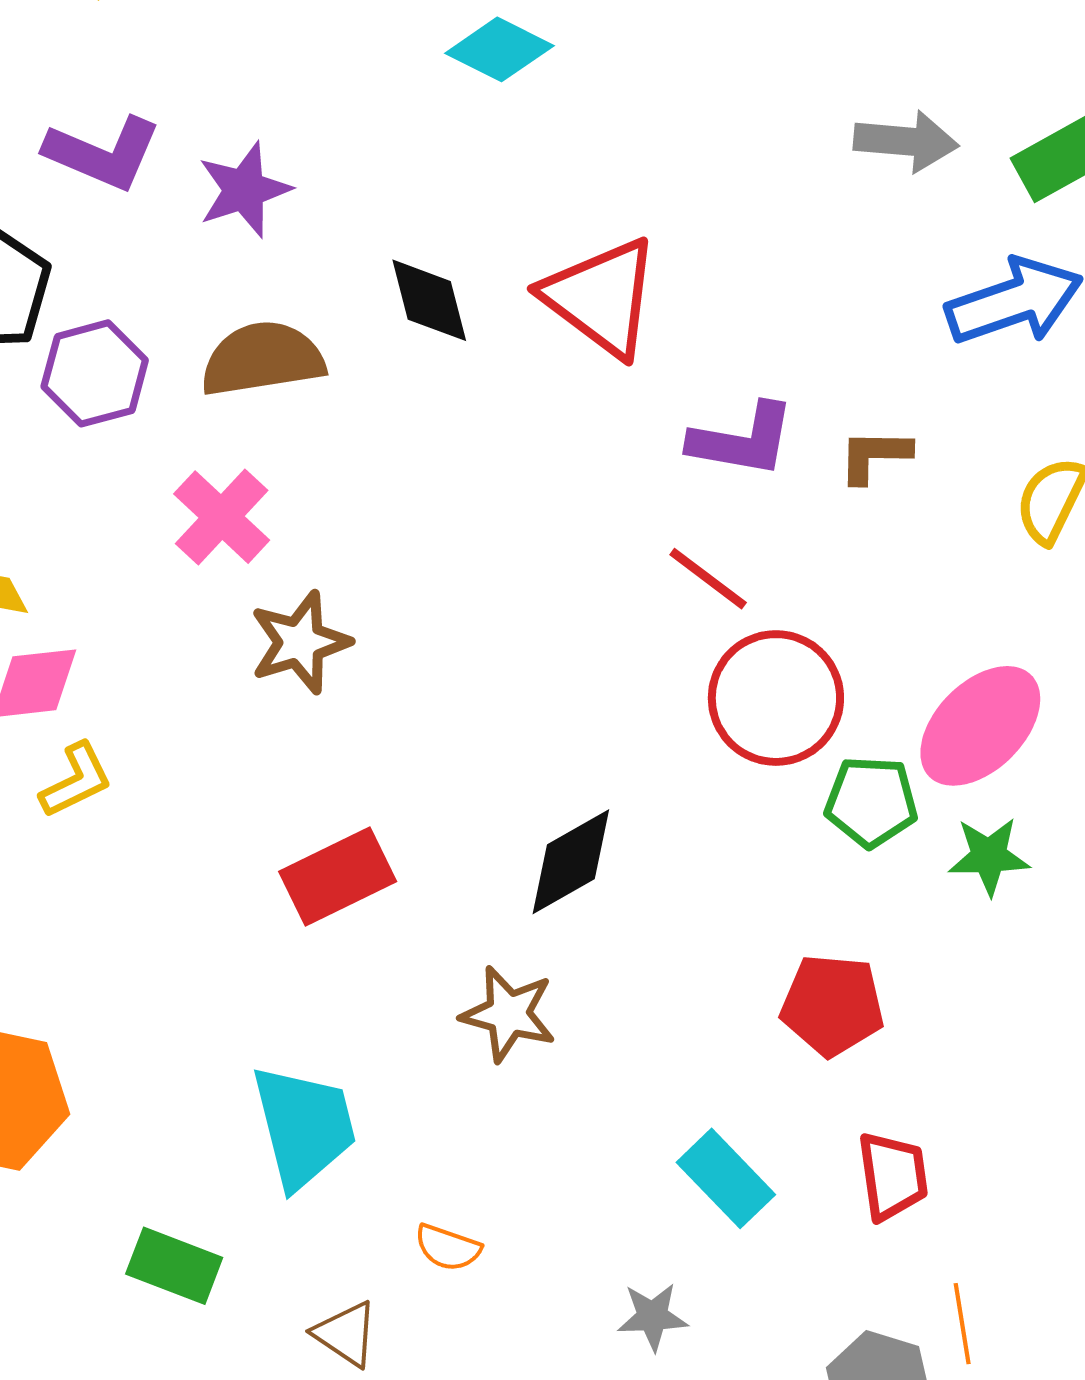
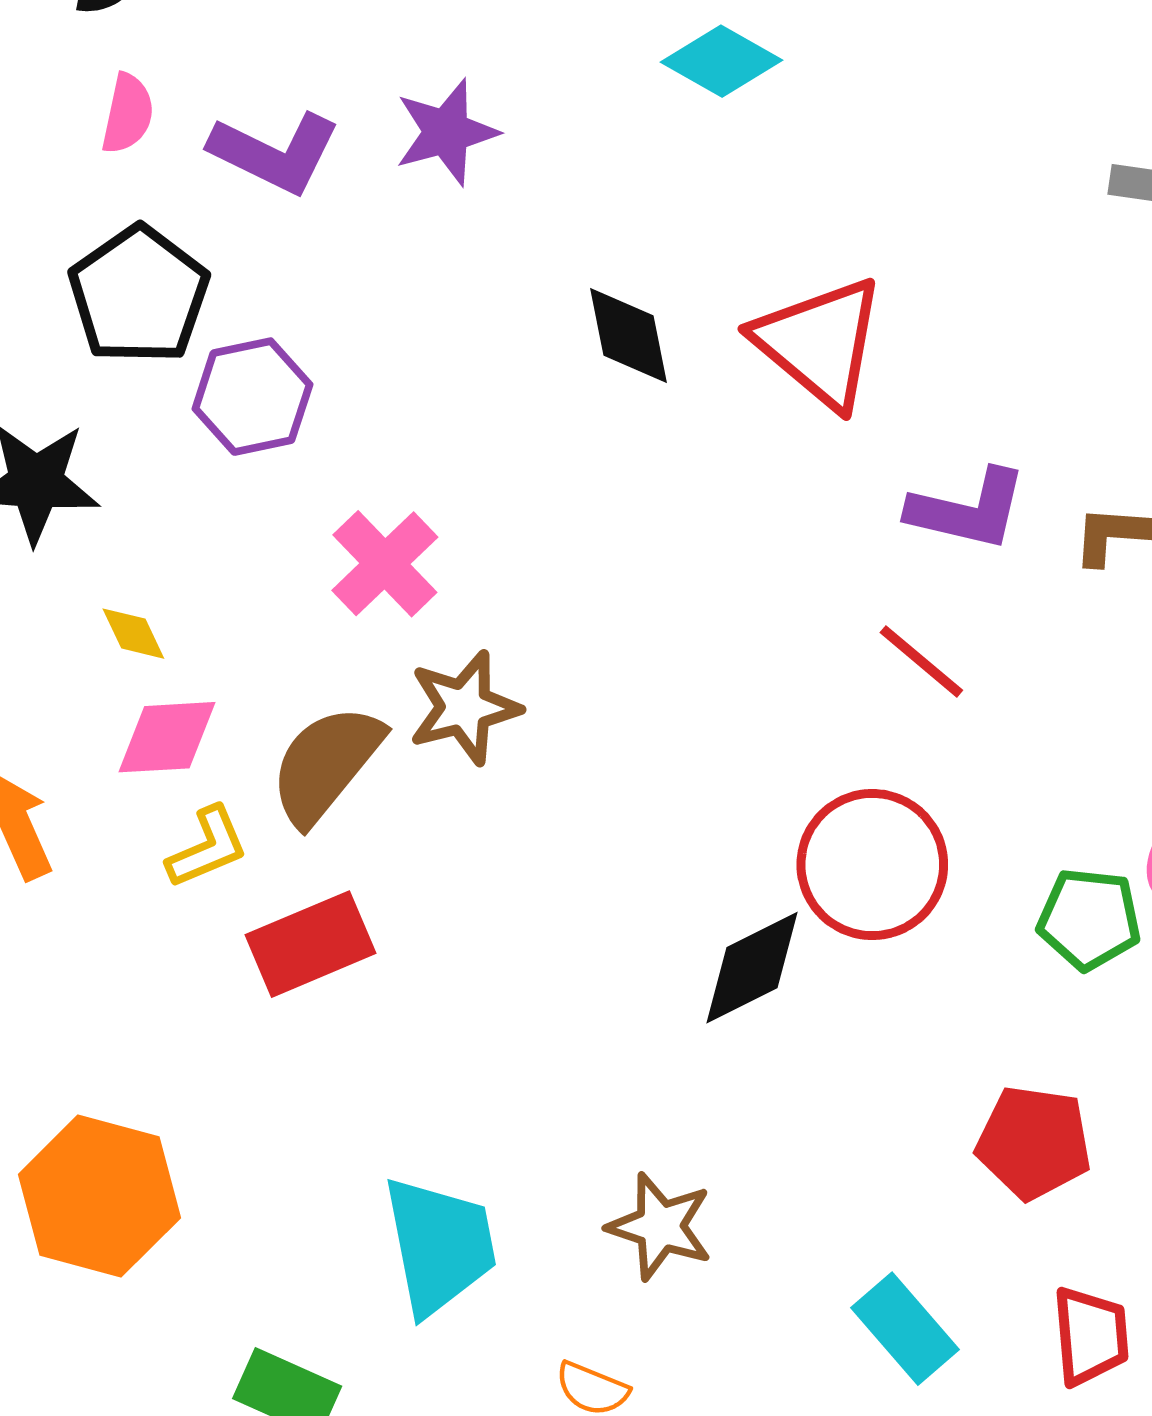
purple star: (244, 190) -> (446, 132), moved
brown semicircle: (263, 359) -> (326, 764), moved, turned -45
red circle: (776, 698) -> (872, 865), moved
red rectangle: (338, 876) -> (311, 944), moved
brown star: (508, 1014) -> (660, 1226), moved

